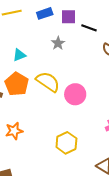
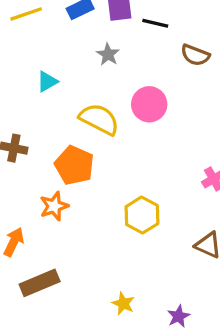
orange pentagon: (17, 84) -> (74, 165), moved
pink circle: (75, 94) -> (149, 104), moved

